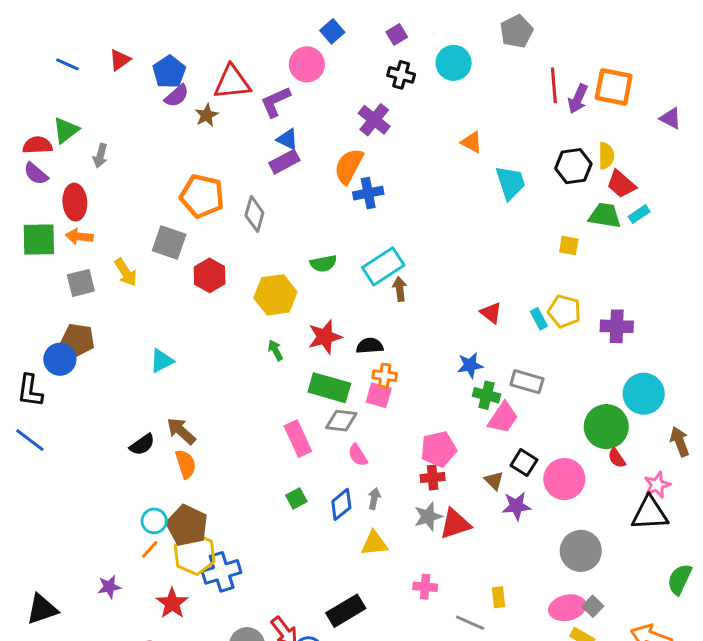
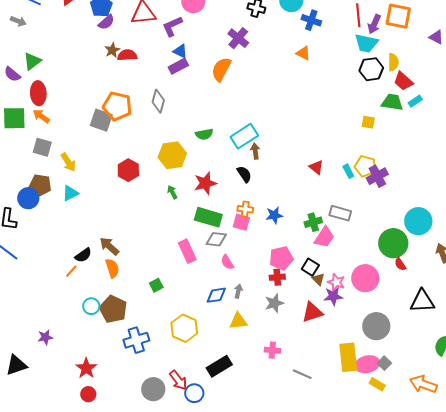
brown star: (207, 115) -> (112, 50), moved
green triangle: (66, 130) -> (32, 61), moved
red semicircle: (37, 145) -> (127, 55), moved
gray arrow: (100, 156) -> (18, 21), moved, turned -84
cyan trapezoid: (510, 183) -> (366, 43), moved, turned 120
blue cross: (368, 193) -> (311, 20), moved, turned 30
orange pentagon: (202, 196) -> (117, 106), moved
orange arrow: (79, 237) -> (41, 116), turned 30
yellow arrow: (126, 272) -> (68, 162), moved
red hexagon: (210, 275) -> (128, 170), moved
gray square: (81, 283) -> (42, 147), turned 30
purple cross: (617, 326) -> (377, 176), moved, turned -30
black semicircle: (370, 346) -> (244, 174), moved, turned 60
cyan triangle: (162, 361) -> (70, 193), moved
blue star: (470, 365) -> (274, 215), moved
green cross: (486, 395) -> (313, 222), turned -30
black square: (524, 463) -> (310, 267), moved
pink star: (657, 485) -> (336, 282), moved, turned -30
green square: (296, 498) -> (156, 285), moved
blue diamond: (341, 504) -> (216, 295), turned 30
red triangle: (455, 524) -> (312, 312), moved
orange line: (150, 549) -> (71, 271), moved
yellow hexagon: (195, 554) -> (184, 328), moved
purple star: (109, 587) -> (45, 337), moved
yellow rectangle: (498, 597) -> (348, 357), moved, size x2.0
red star: (172, 603) -> (86, 368), moved

